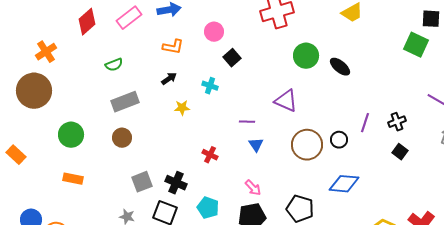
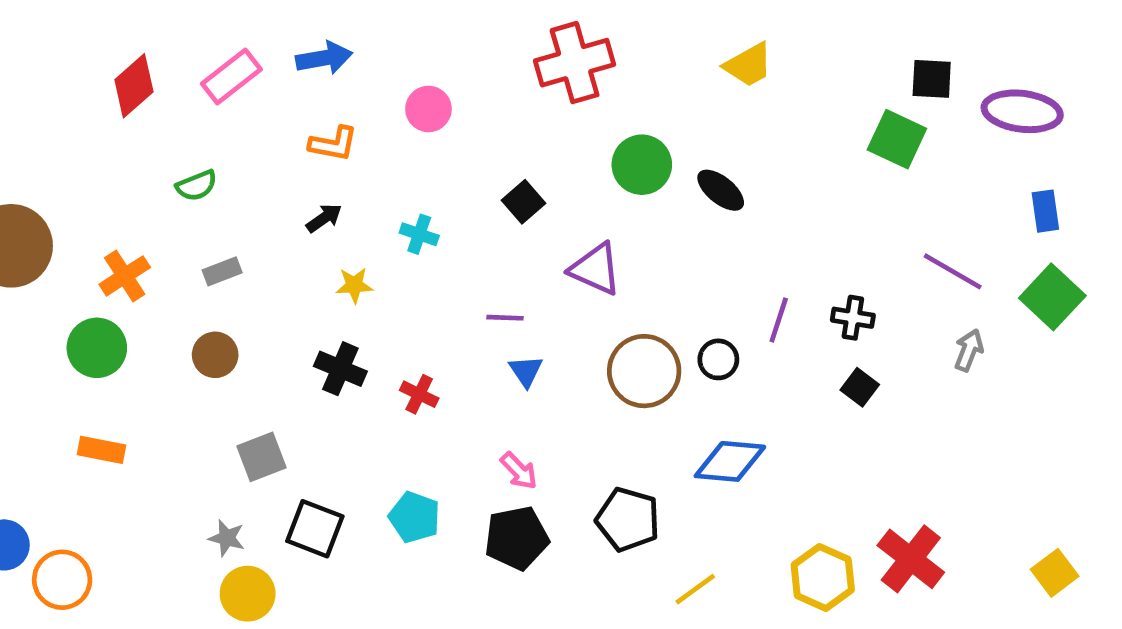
orange cross: (46, 52) -> (125, 276), moved
black square: (232, 58) -> (524, 202), moved
gray rectangle: (125, 102) -> (222, 271), size x0.6
black cross: (397, 122) -> (853, 318), turned 30
black cross: (176, 183) -> (340, 369), moved

